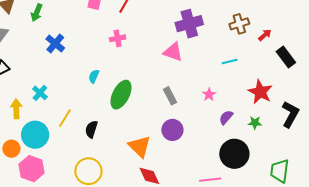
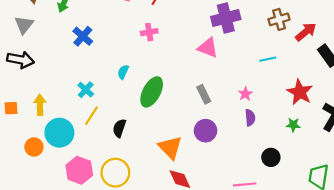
red arrow: (265, 35) -> (306, 32), size x1.5
cyan cross: (40, 93) -> (86, 90), moved
purple semicircle: (226, 117) -> (250, 118), moved, turned 133
black circle: (234, 154) -> (271, 157), size x0.6
pink hexagon: (32, 169) -> (79, 170), moved

